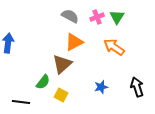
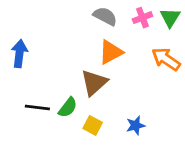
blue star: (101, 87) -> (136, 125), moved
black line: (21, 102) -> (37, 107), moved

